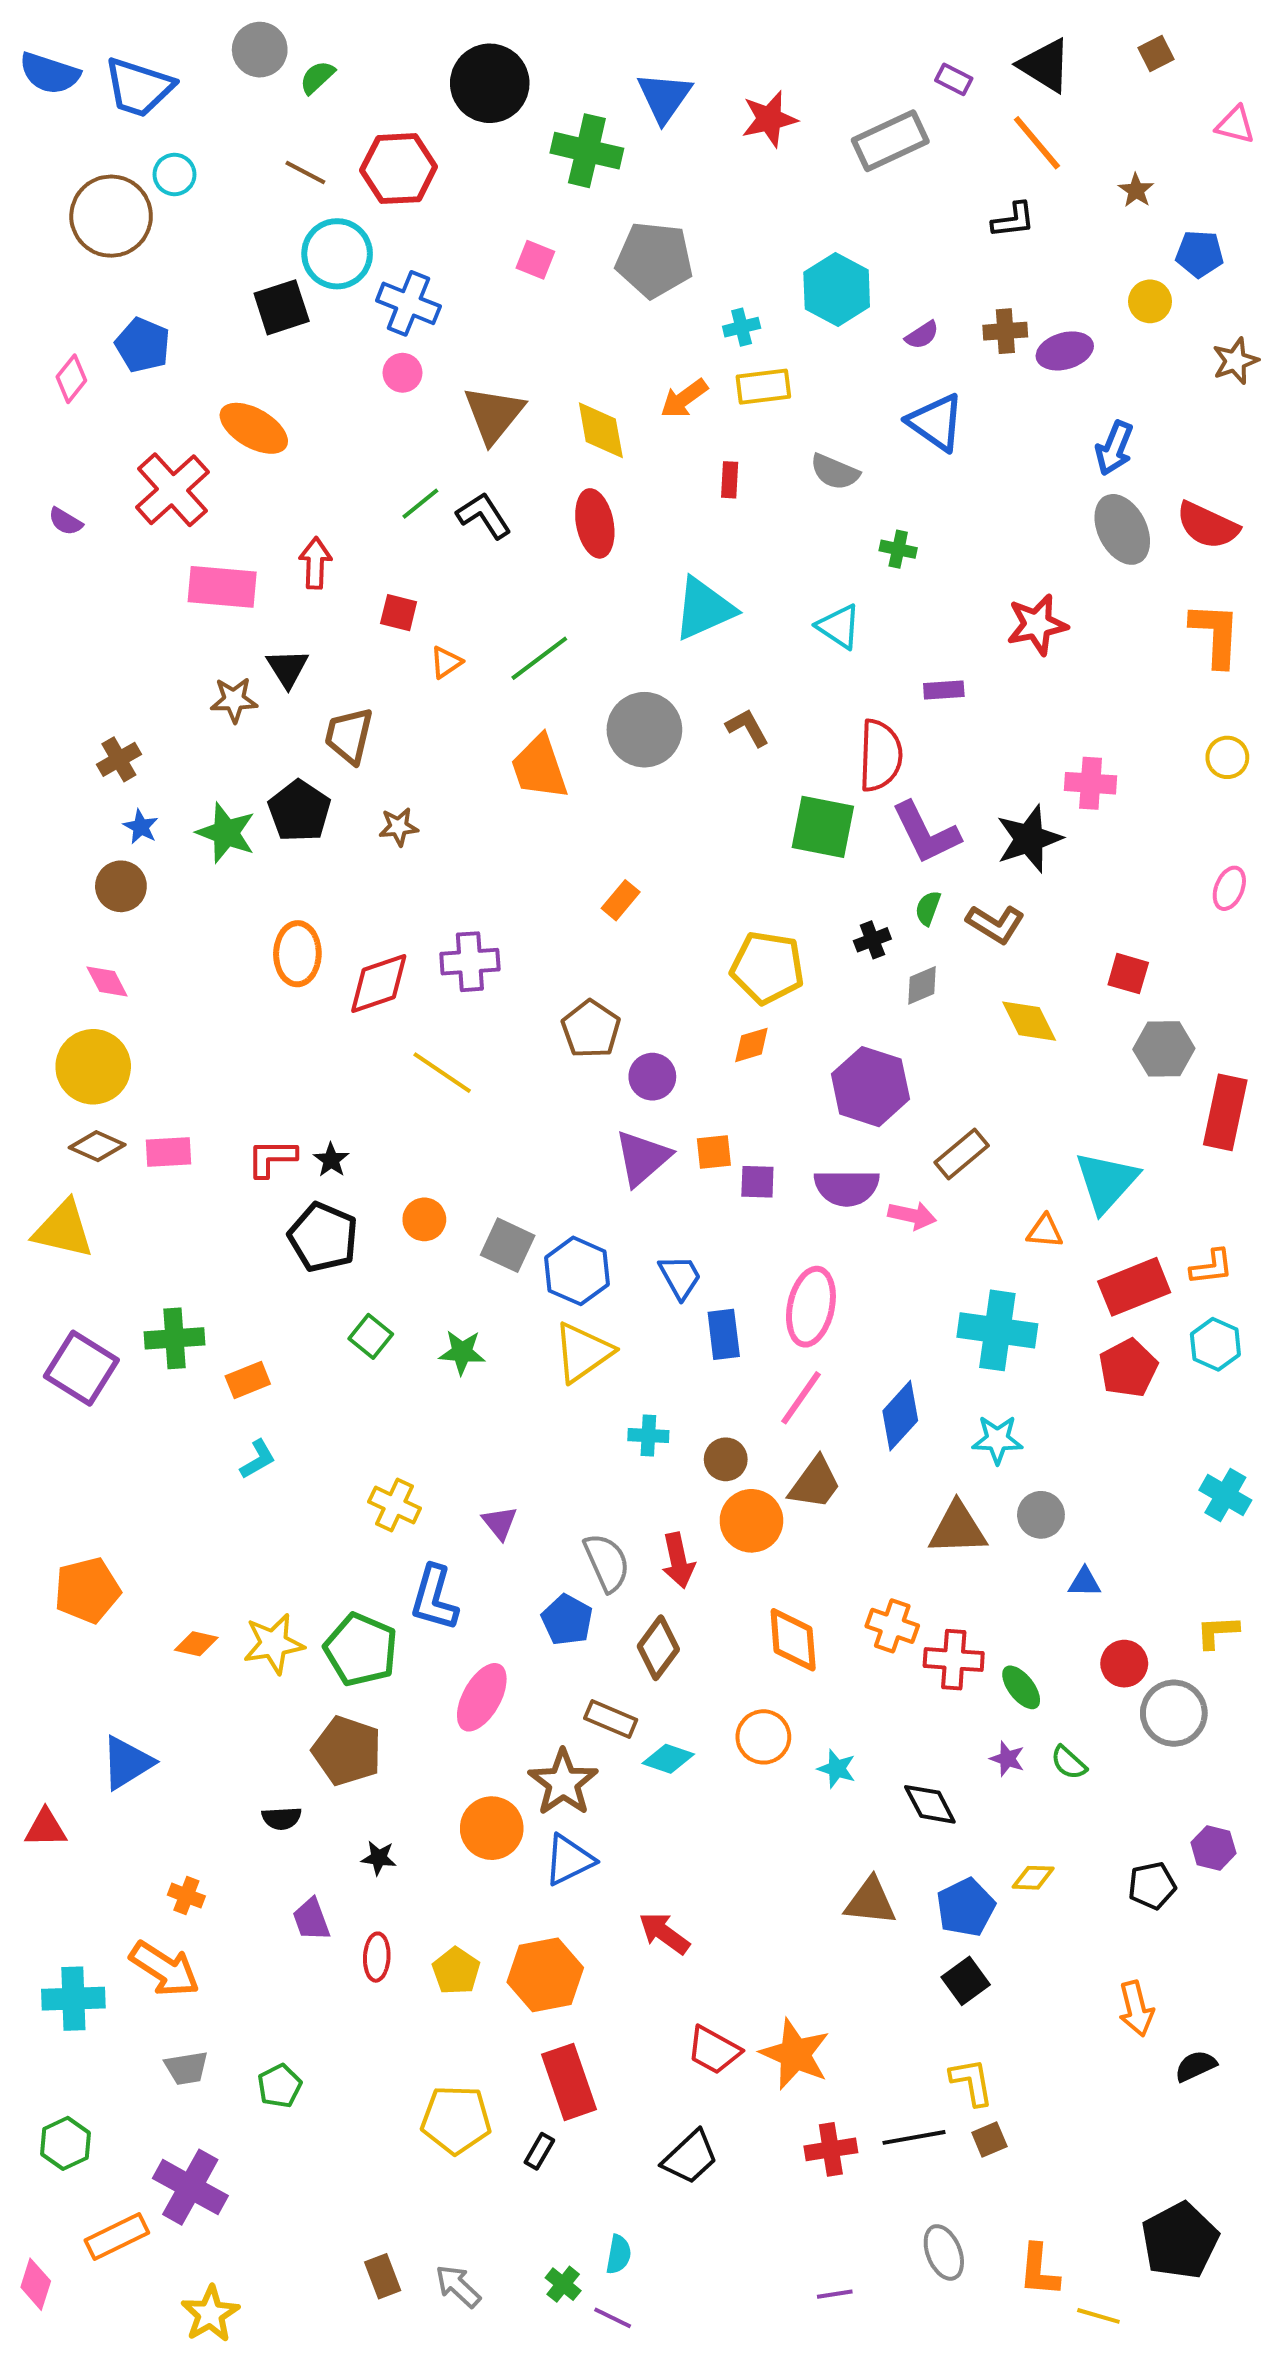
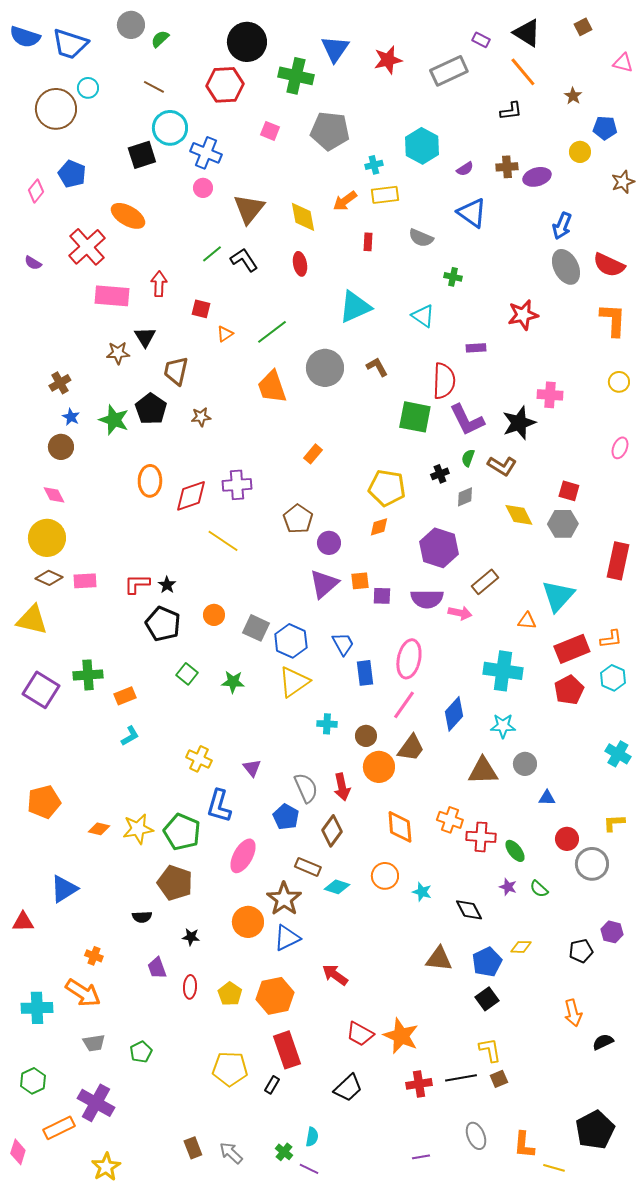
red hexagon: (399, 169) -> (225, 85), moved
red ellipse: (595, 523) -> (300, 264), size x0.7
gray hexagon: (1164, 1049) -> (563, 524), moved

